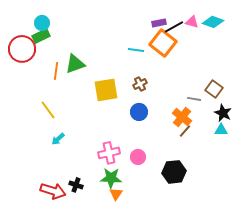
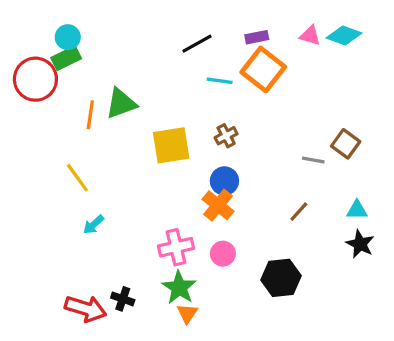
black line: (174, 27) -> (197, 44), moved
black star: (223, 113) -> (360, 244), moved
orange cross: (182, 117) -> (218, 205), moved
green star: (111, 178) -> (179, 288), turned 30

